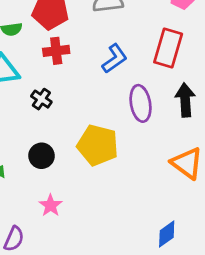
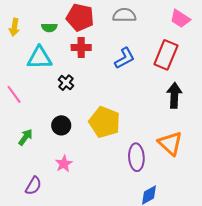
purple ellipse: (141, 103) -> (136, 157), moved

